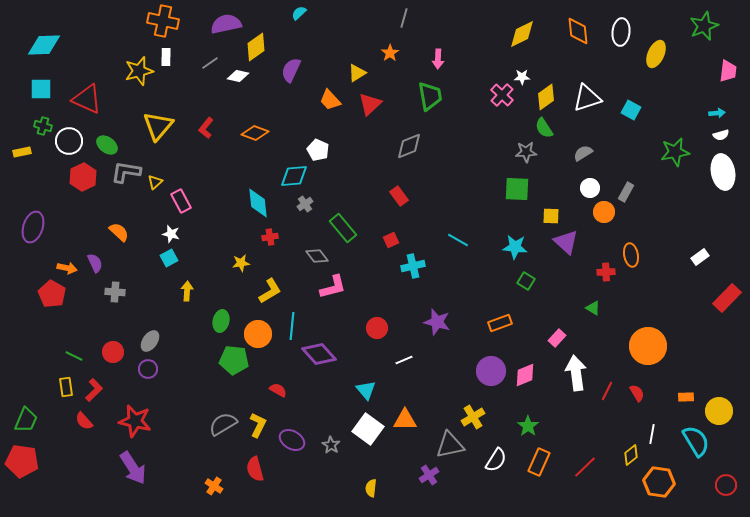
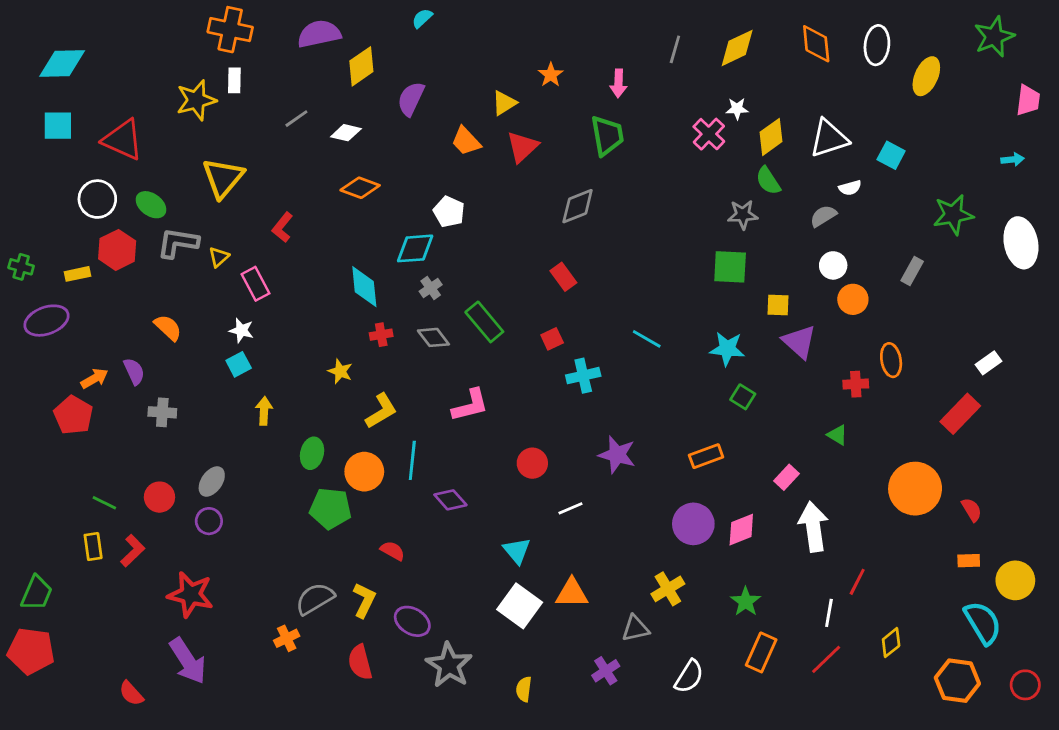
gray line: (404, 18) -> (675, 49), moved
gray line: (210, 63) -> (296, 119), moved
white diamond: (238, 76) -> (346, 133), moved
green cross: (43, 126) -> (21, 267), moved
red L-shape: (206, 128) -> (282, 227), moved
white semicircle: (721, 135) -> (850, 188), moved
yellow rectangle: (22, 152) -> (78, 274), moved
gray rectangle: (626, 192) -> (912, 271), moved
purple ellipse: (33, 227) -> (46, 321), turned 52
gray diamond: (317, 256) -> (433, 337), moved
yellow star: (241, 263) -> (340, 371), turned 30
orange arrow: (67, 268) -> (95, 378), turned -42
red rectangle: (727, 298) -> (960, 414), moved
purple diamond: (319, 354) -> (450, 500), size x0.7
red line: (607, 391) -> (857, 582), moved
red semicircle: (637, 393) -> (972, 510), moved
red semicircle: (84, 421) -> (131, 693), moved
white line: (652, 434) -> (829, 613), moved
gray star: (331, 445) -> (449, 665), moved, size x1.8
gray triangle: (450, 445) -> (635, 628), size x0.7
white semicircle: (496, 460) -> (689, 676), moved
orange hexagon: (659, 482) -> (957, 681), moved
orange cross: (214, 486) -> (287, 638), moved, turned 30

